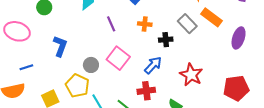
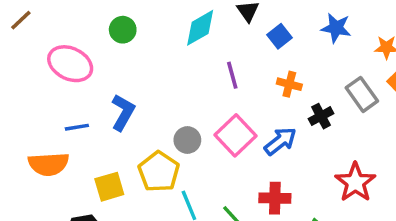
black cross: (166, 40) -> (321, 116), turned -32
blue L-shape: (60, 46) -> (123, 112), moved
blue arrow: (153, 65) -> (280, 141), moved

